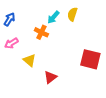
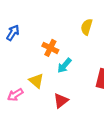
cyan arrow: (53, 17) -> (64, 66), moved
pink arrow: (11, 43) -> (15, 95), moved

